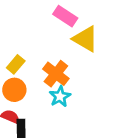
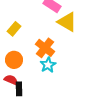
yellow rectangle: (16, 64) -> (14, 29), moved

